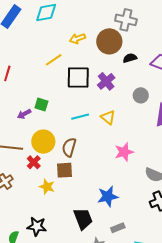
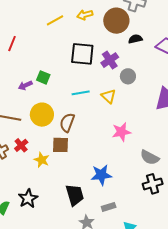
yellow line: (54, 60) -> (55, 20), moved
gray circle: (141, 95) -> (128, 76), moved
red cross: (34, 162) -> (21, 145), moved
black star: (37, 226) -> (28, 198), turned 30

